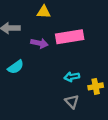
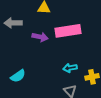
cyan semicircle: (16, 67) -> (18, 76), moved

